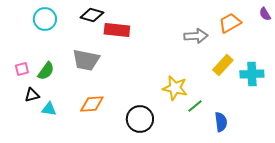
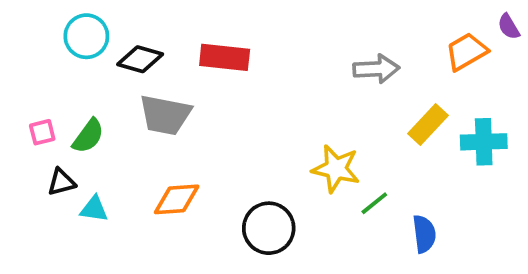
black diamond: (92, 15) -> (140, 59), moved
orange trapezoid: (230, 23) -> (466, 52), moved

